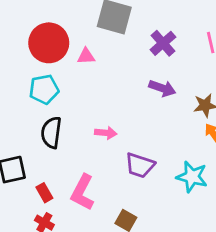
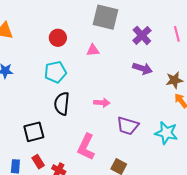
red circle: (49, 43) -> (58, 38), size x0.6
pink triangle: (86, 56) -> (93, 50), moved
red rectangle: (44, 193) -> (38, 162), moved

